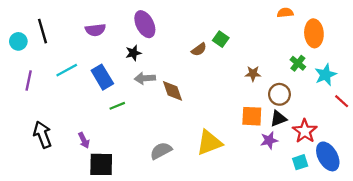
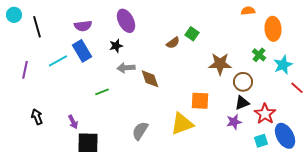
cyan circle: (18, 41) -> (14, 15), moved
brown star: (253, 74) -> (220, 64), size x1.6
blue rectangle: (102, 77) -> (82, 51), moved
orange square: (252, 116) -> (200, 101), moved
black arrow: (42, 135) -> (37, 117), size x0.7
gray semicircle: (161, 151) -> (140, 131), turned -30

